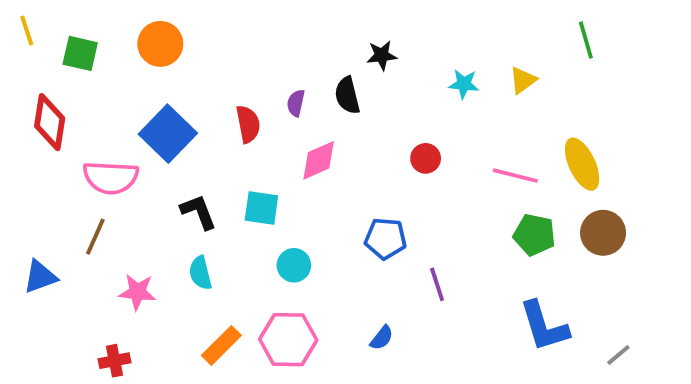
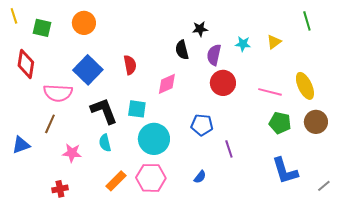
purple semicircle: (296, 103) -> (214, 55), moved, size x1.5
red circle: (426, 158) -> (223, 83), size x1.6
black L-shape: (198, 212) -> (104, 111), size x1.4
cyan circle: (294, 265) -> (154, 139), size x1.8

